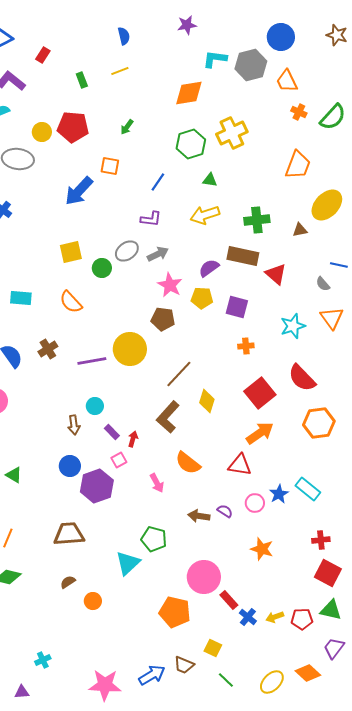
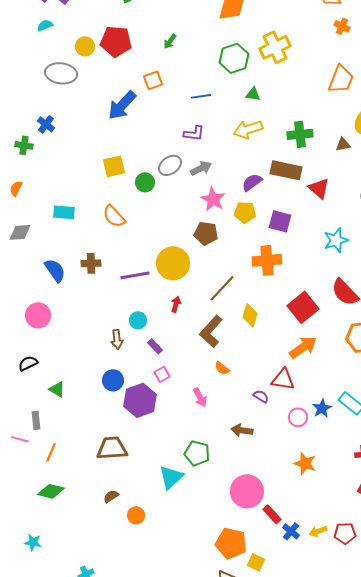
orange square: (110, 166) -> (153, 80), turned -30
blue line: (158, 182) -> (201, 96), turned 48
orange cross: (246, 346) -> (267, 260), moved, size x1.8
brown cross: (48, 349) -> (91, 263), turned 30
red arrow: (133, 439) -> (176, 304), moved
orange semicircle: (188, 463) -> (222, 368), moved, size x0.6
purple semicircle: (225, 511) -> (261, 396), moved
orange pentagon: (175, 612) -> (231, 543), moved

